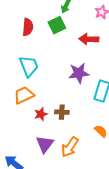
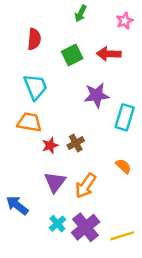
green square: (57, 25) -> (72, 55), moved
orange trapezoid: (24, 95) -> (29, 122), turned 35
brown cross: (62, 112) -> (76, 143), turned -32

